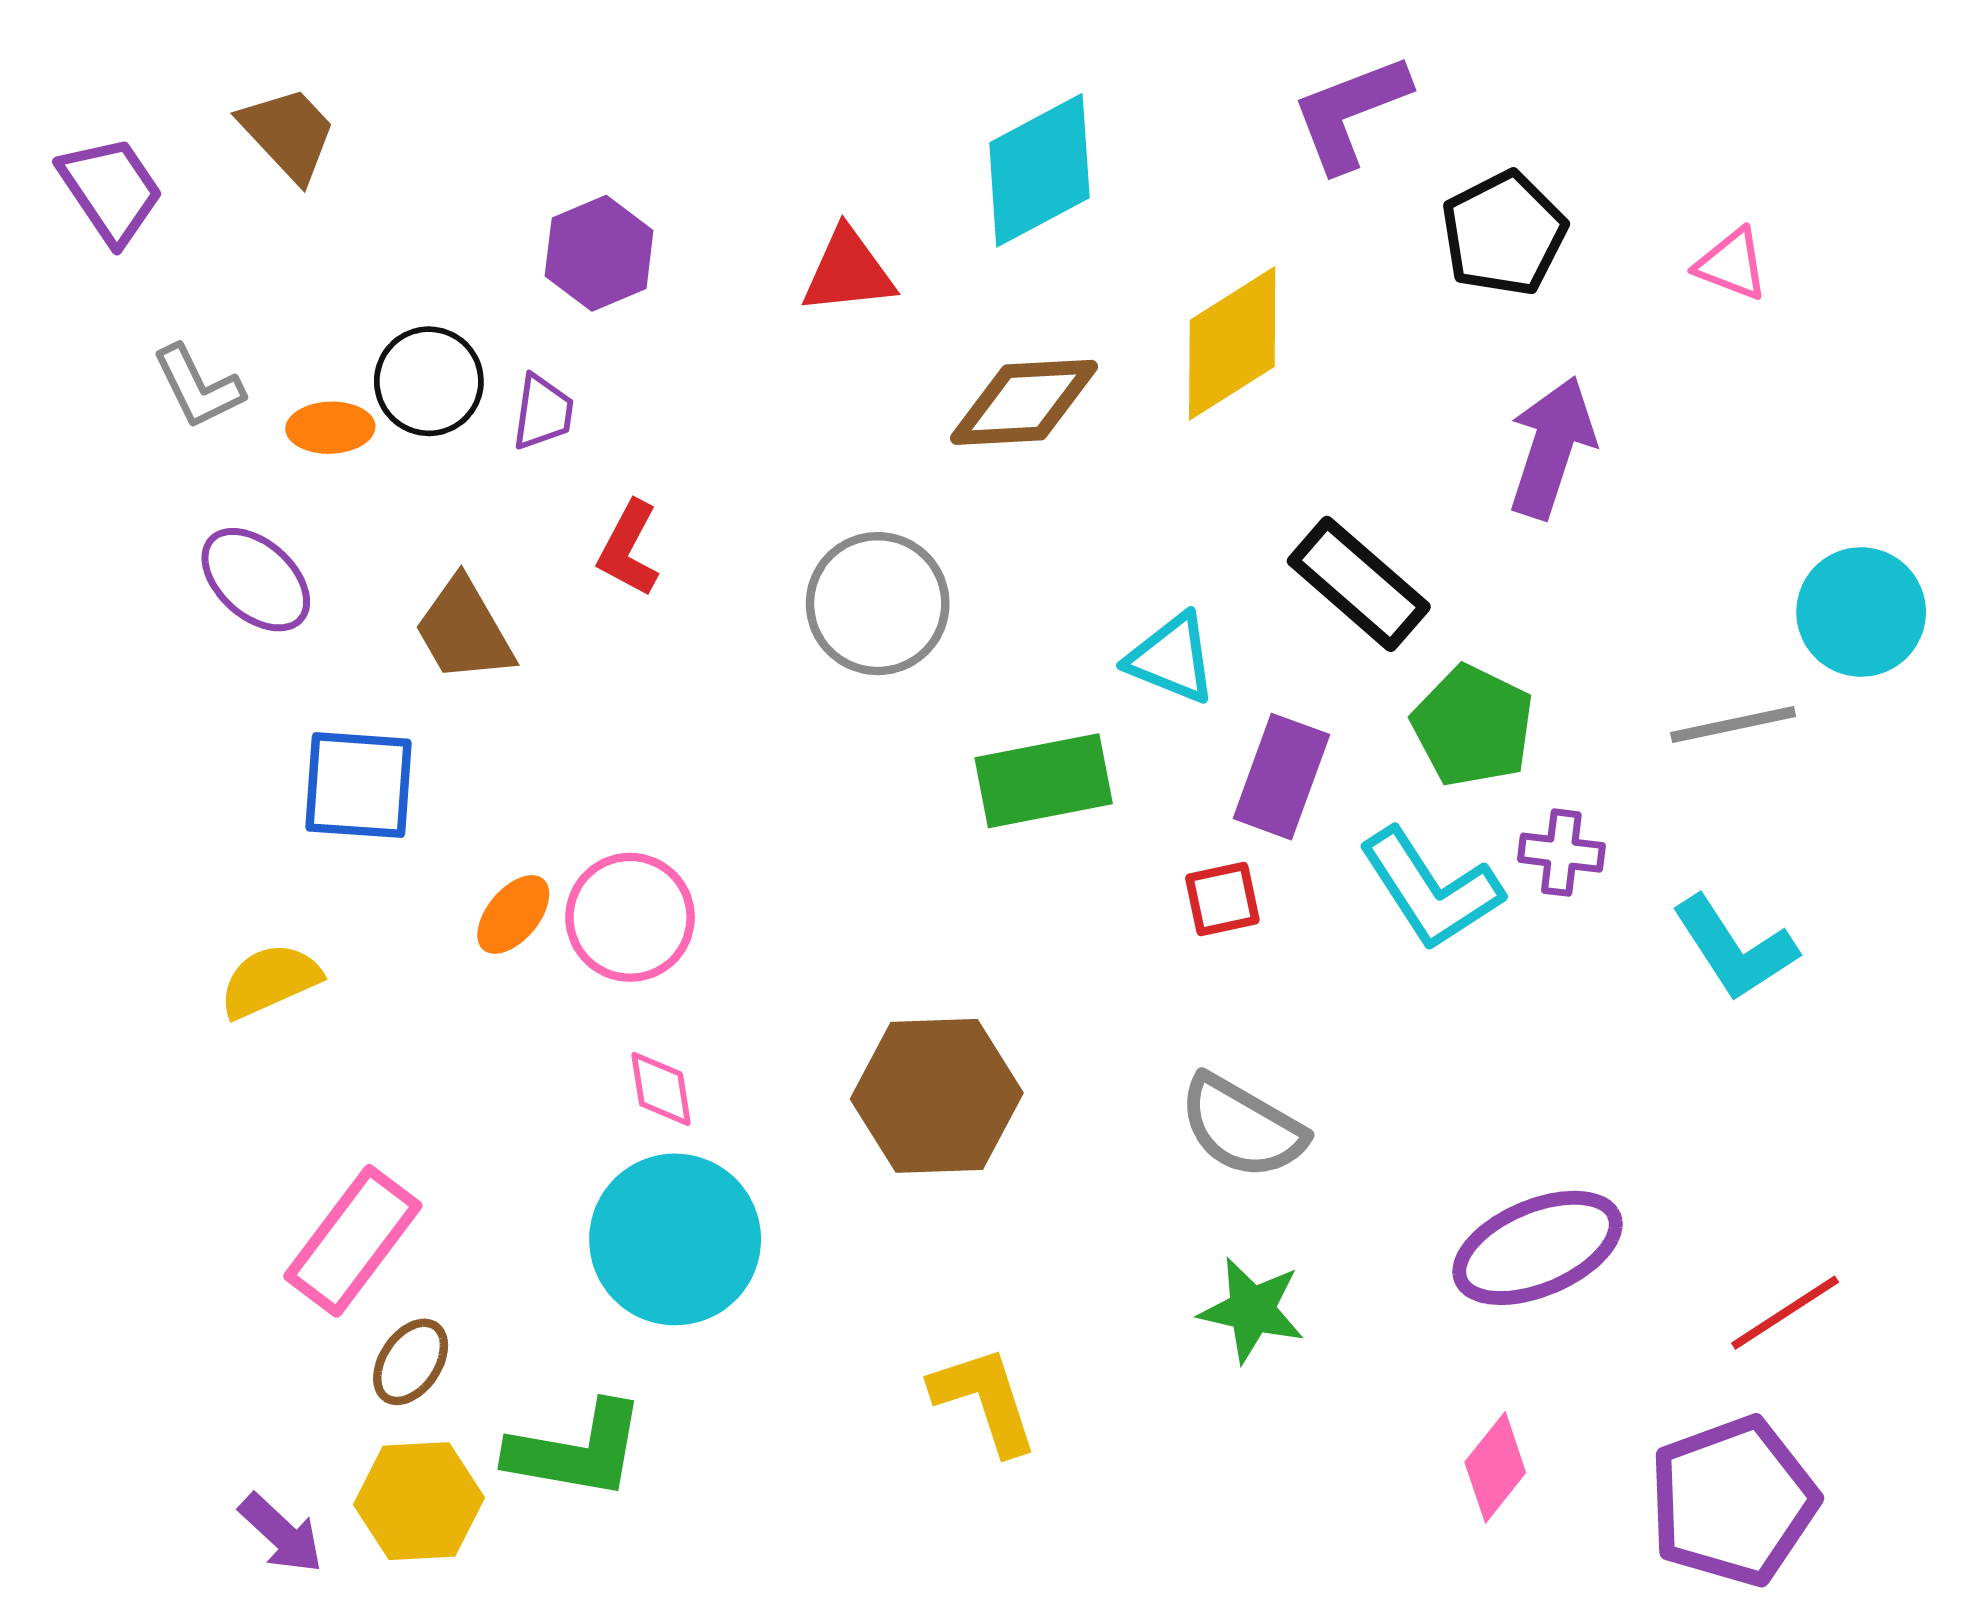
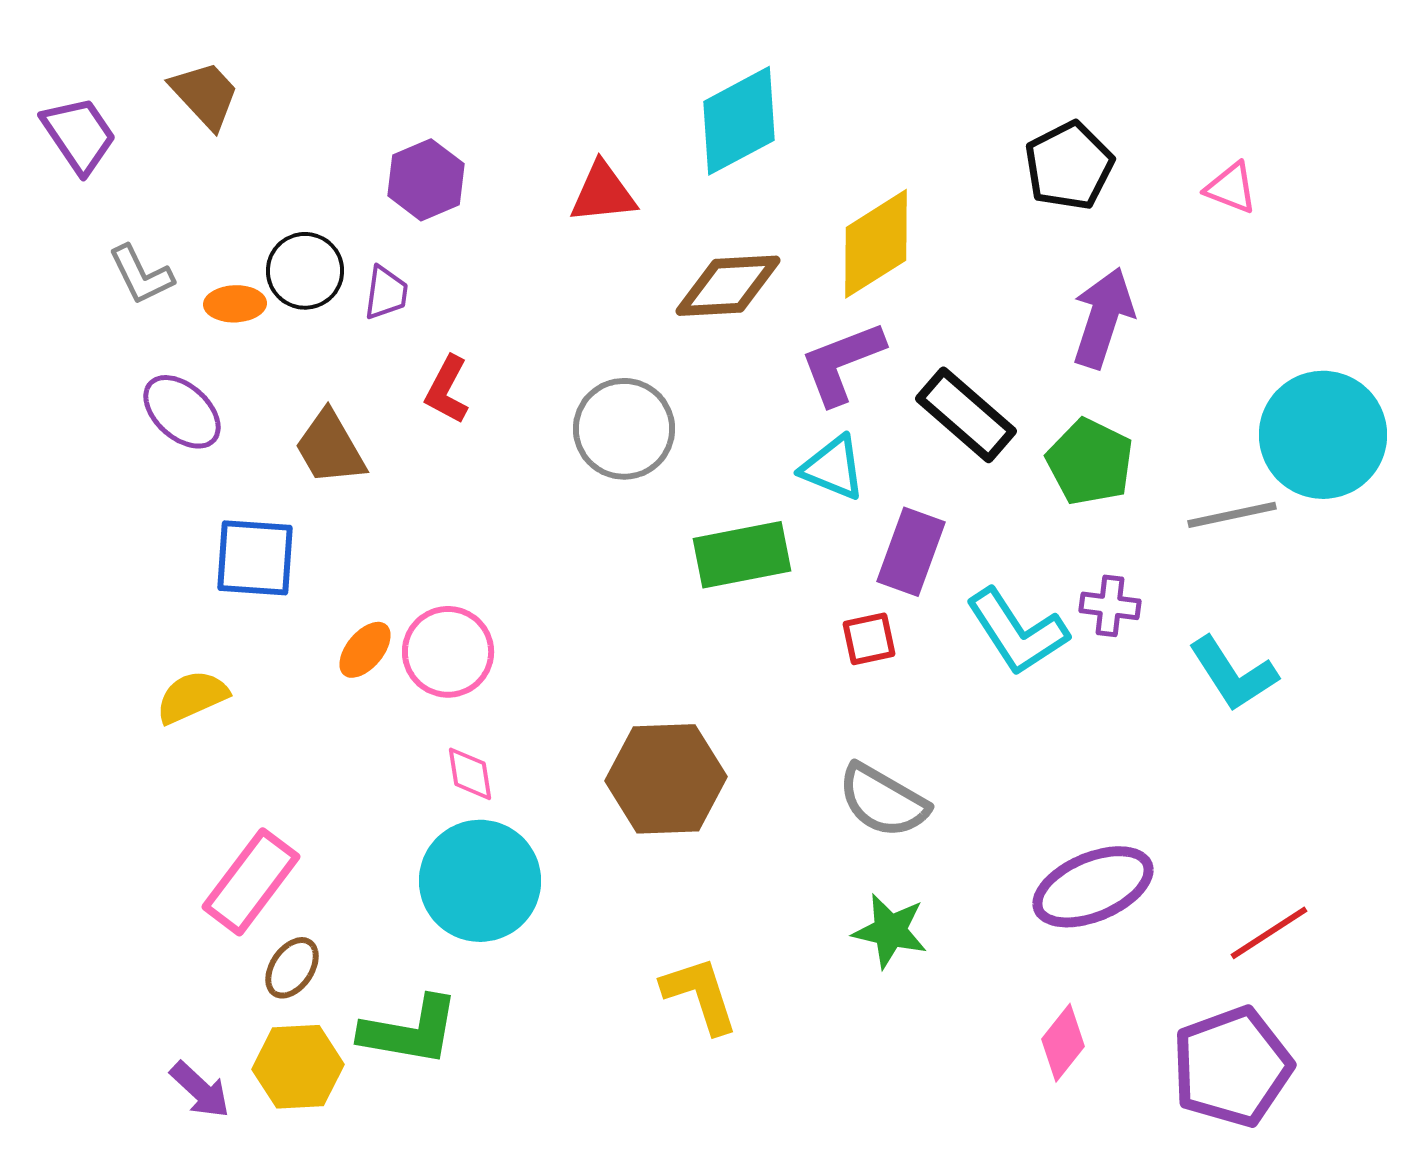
purple L-shape: (1350, 113) -> (842, 363), moved
cyan circle: (1861, 612) -> (1323, 435), size x1.4
green pentagon: (1473, 726) -> (1090, 462), moved

